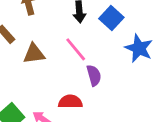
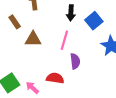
pink line: (76, 49) -> (64, 40), turned 48

